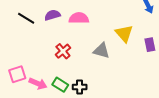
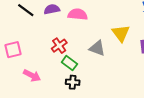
pink square: (17, 74) -> (13, 50), moved
green rectangle: (60, 85) -> (69, 63), moved

